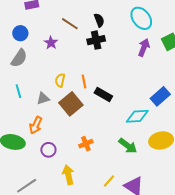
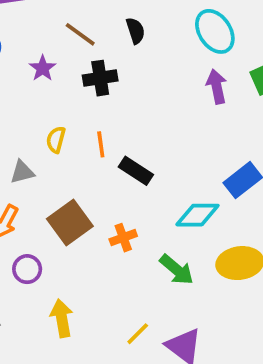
black cross: (96, 40) -> (100, 78), moved
purple arrow: (144, 47) -> (217, 86), turned -36
brown square: (71, 104) -> (70, 222), moved
orange cross: (86, 144) -> (123, 238), moved

